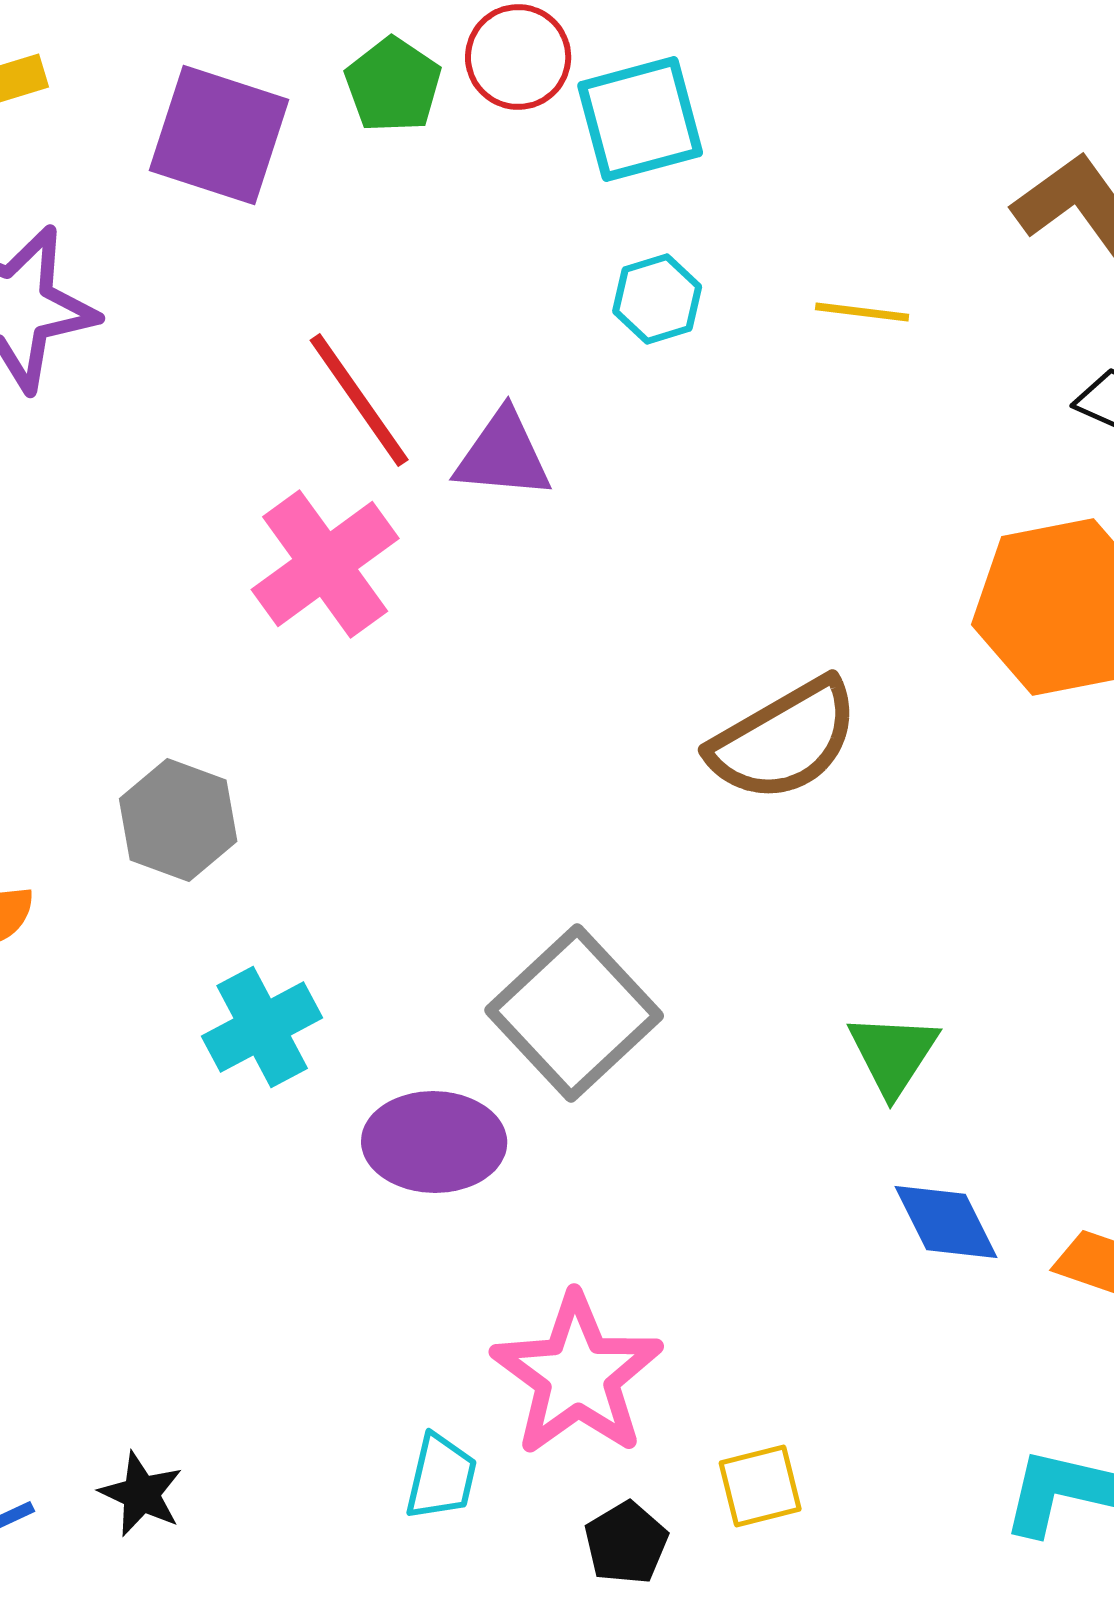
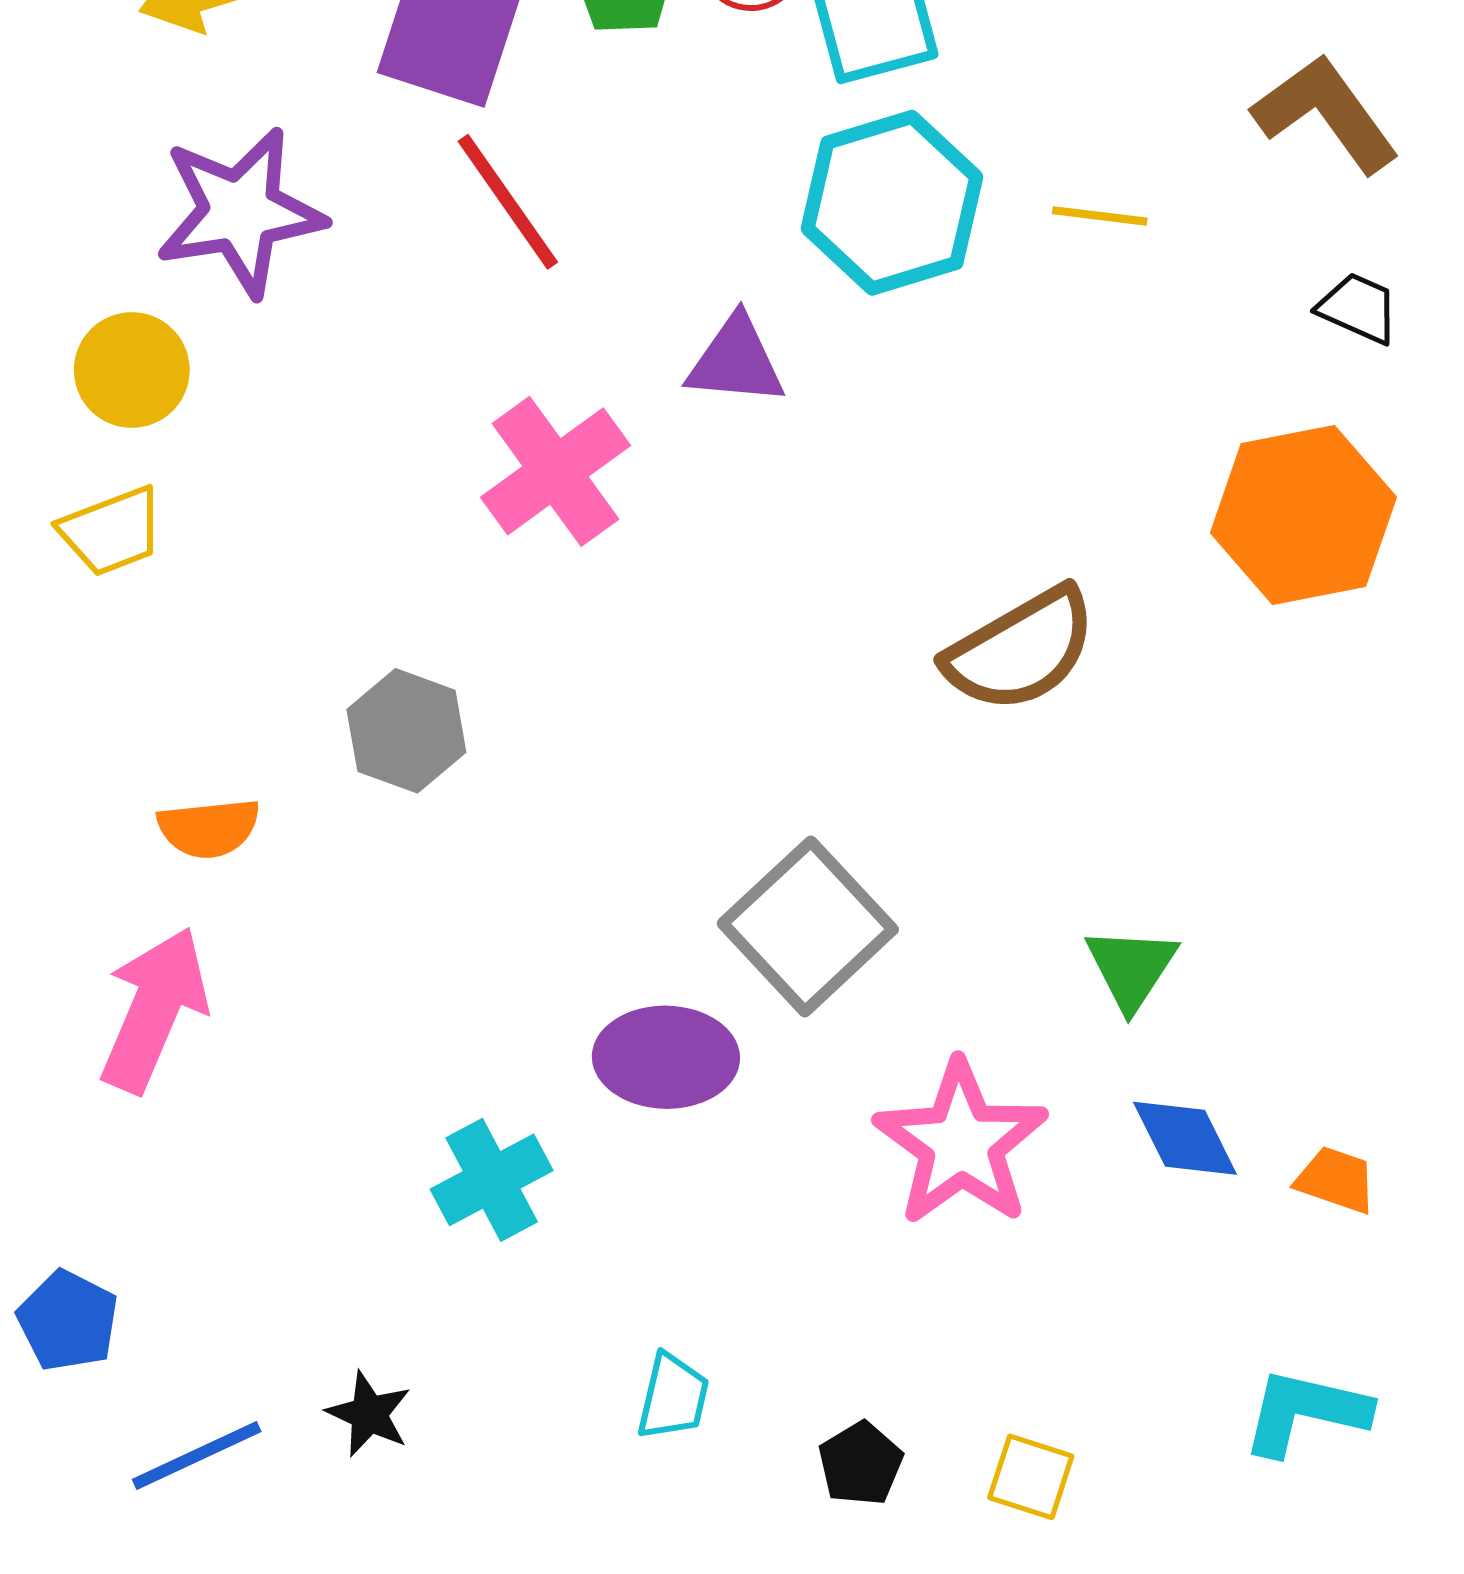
cyan hexagon: (657, 299) -> (892, 203), size x2.0
red line: (359, 400) -> (508, 202), moved
cyan cross: (262, 1027) -> (492, 1180), moved
pink star: (577, 1375) -> (961, 1143), moved
yellow square: (760, 1486) -> (1031, 1477), moved, turned 32

